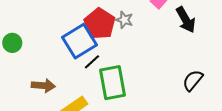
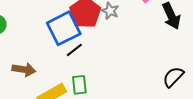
green rectangle: (112, 83) -> (79, 85), moved, size x0.6

